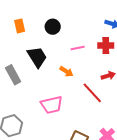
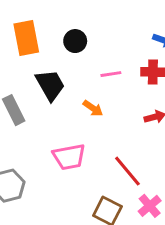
orange rectangle: (20, 26) -> (26, 38), size x1.6
red line: (92, 93) -> (127, 171), moved

